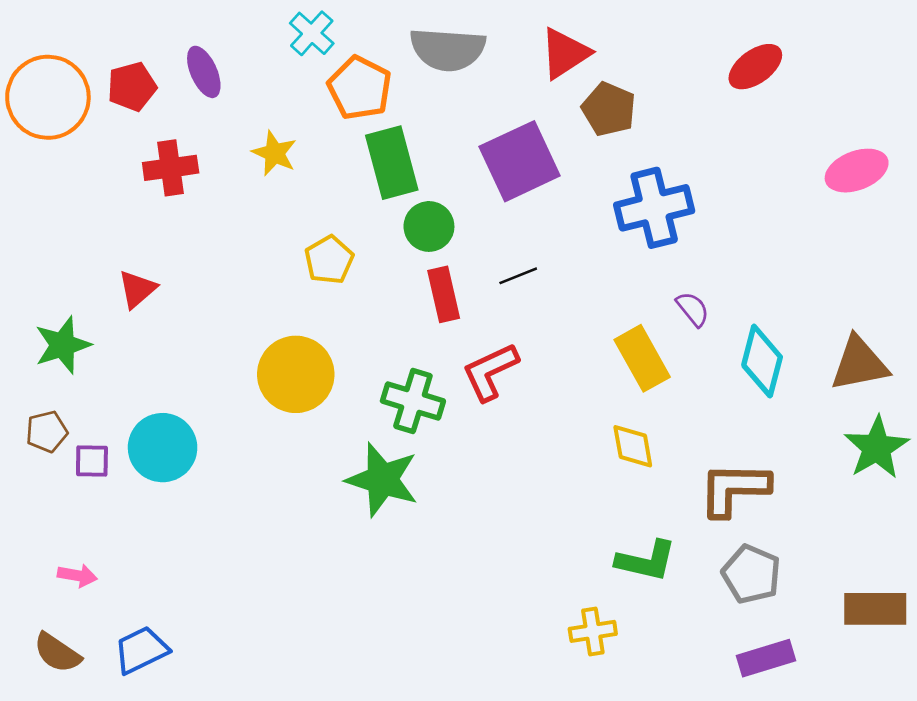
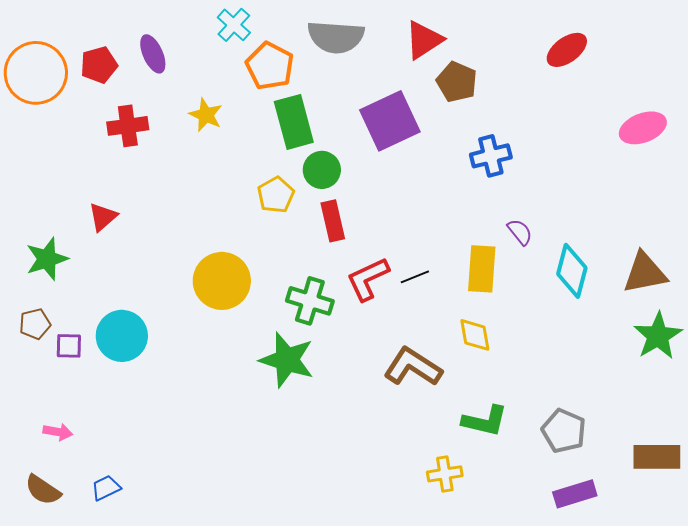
blue cross: (654, 208) -> (491, 156), size x0.7
yellow pentagon: (329, 260) -> (276, 195), moved
black line: (518, 276) -> (415, 277), moved
yellow rectangle: (642, 358) -> (482, 269), turned 33
brown L-shape: (734, 489) -> (413, 367), moved, turned 32
blue trapezoid: (141, 650) -> (106, 488), size x0.7

